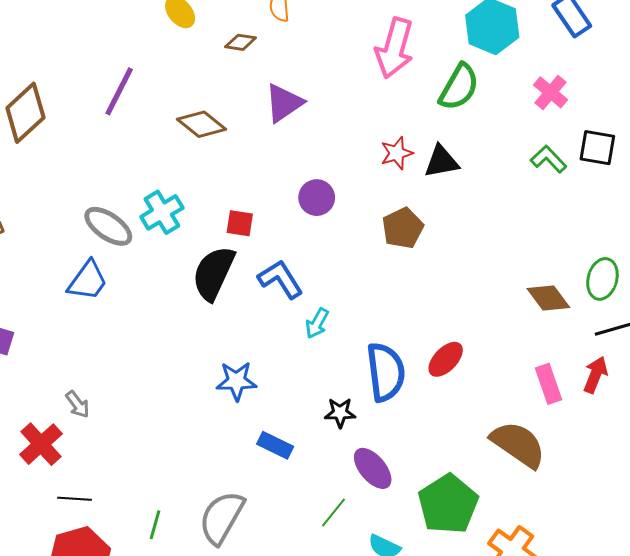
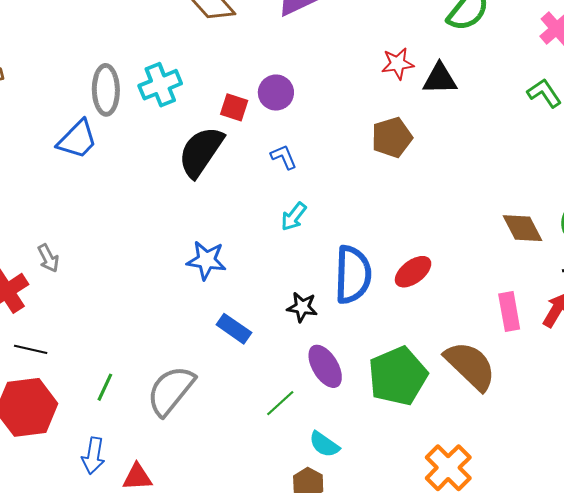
purple circle: (317, 198) -> (276, 93), moved
gray ellipse: (108, 226) -> (106, 90), turned 45
blue L-shape: (281, 279) -> (284, 157), moved, size x0.6
green pentagon: (448, 504) -> (398, 376), moved

